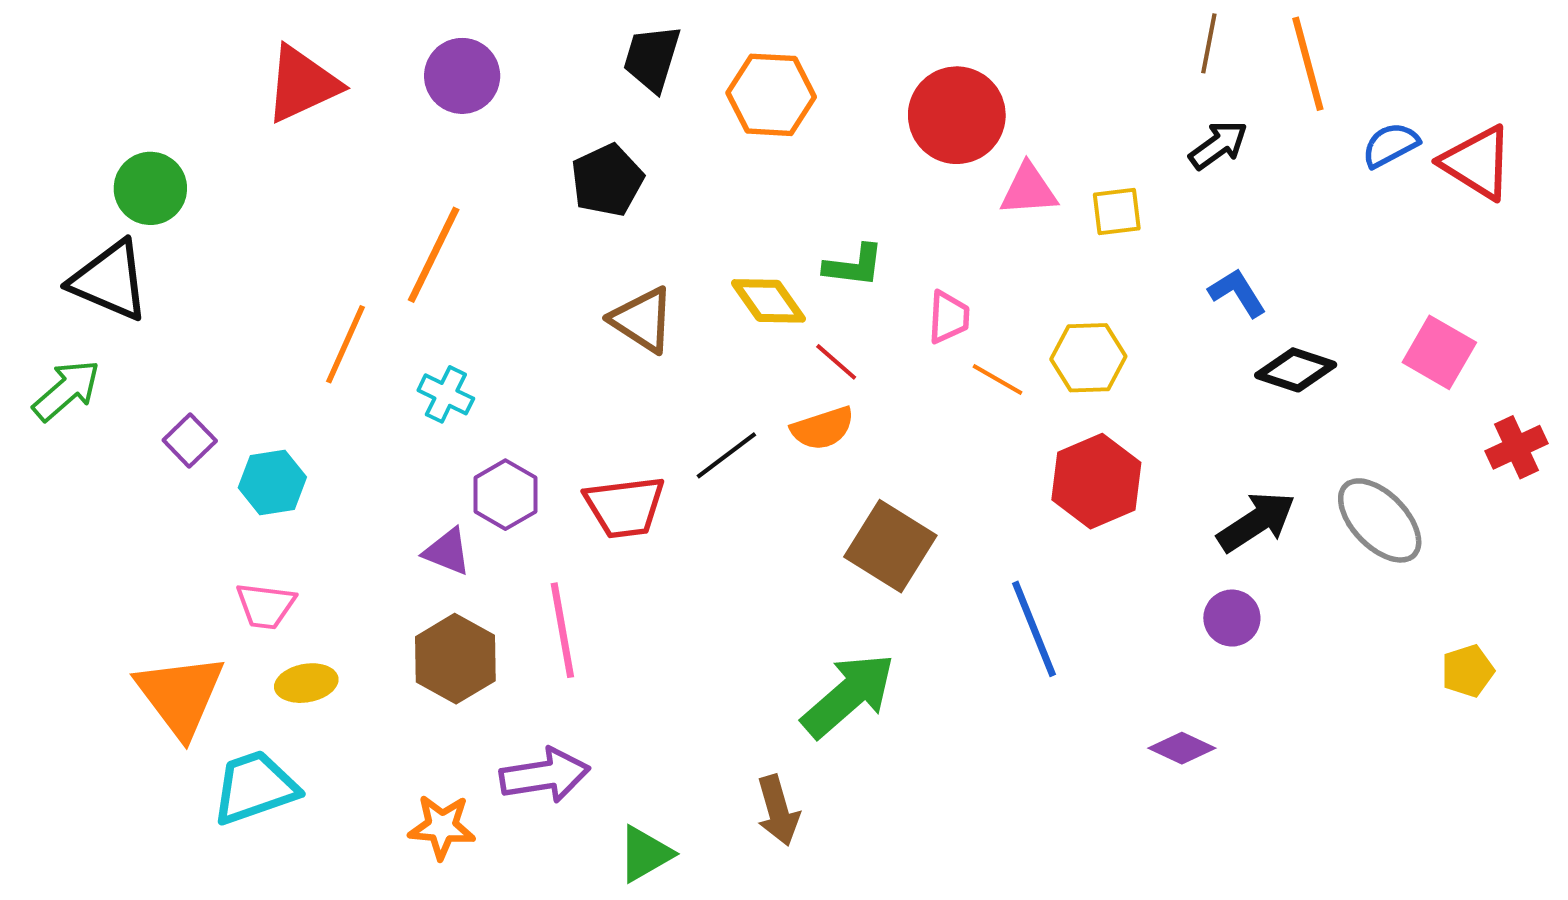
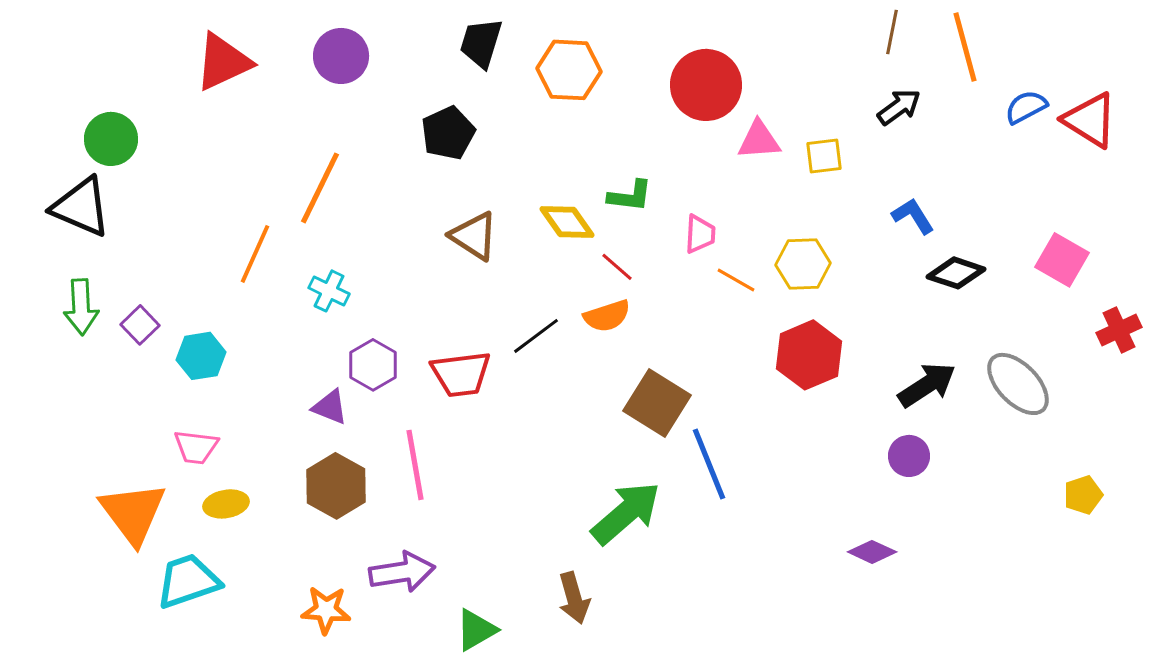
green arrow: (66, 390) -> (81, 307), moved, turned 128
blue line: (1034, 629) -> (709, 464), moved

